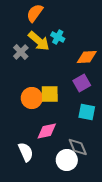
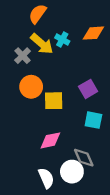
orange diamond: (87, 57) -> (93, 33), moved
orange circle: (32, 98) -> (31, 87), moved
white semicircle: (26, 152) -> (46, 178), moved

